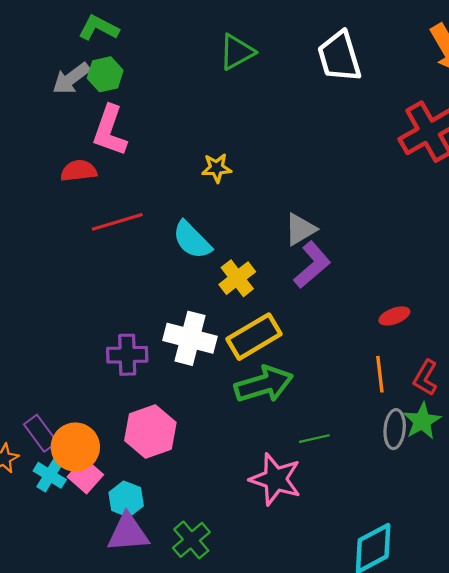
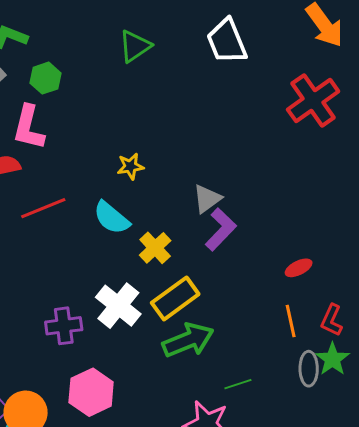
green hexagon: (105, 74) -> (46, 78), moved
yellow star: (217, 168) -> (130, 166), moved
white cross: (190, 338) -> (118, 306), turned 30

